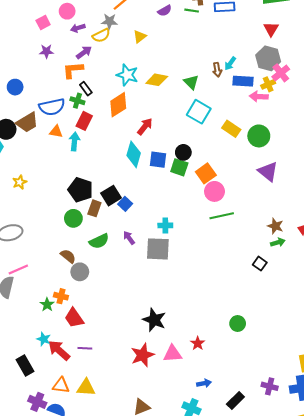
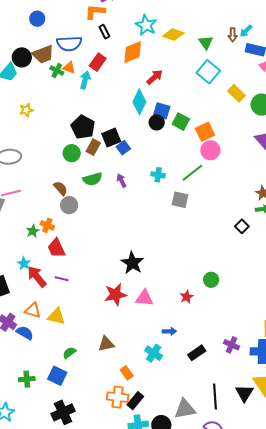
green cross: (77, 101) -> (57, 71), moved
black circle: (183, 152) -> (157, 122), moved
green line: (222, 216) -> (192, 173), moved, turned -35
gray square: (158, 249) -> (180, 200), moved, size x0.7
red star: (198, 343) -> (187, 297), moved

